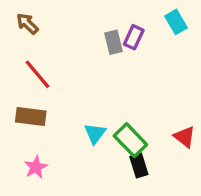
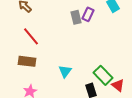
red triangle: (184, 137) -> (118, 85), moved
green rectangle: (130, 140) -> (103, 75), moved

